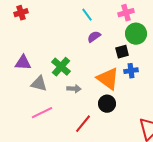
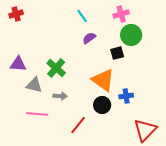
blue cross: (131, 71) -> (126, 96), moved
gray arrow: (74, 89) -> (60, 96), moved
pink line: (42, 113) -> (37, 114), turned 30

